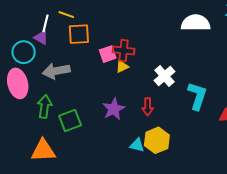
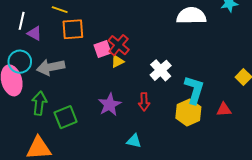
white line: (46, 23) -> (22, 21), moved
red cross: (124, 51) -> (119, 45), turned 35
cyan circle: (24, 52) -> (20, 62), moved
yellow hexagon: (157, 140) -> (188, 113), moved

